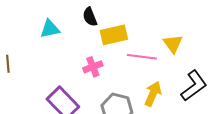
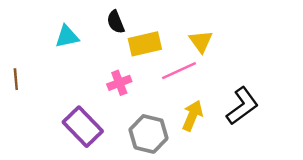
yellow triangle: (173, 44) -> (201, 41), moved
pink line: (142, 57) -> (179, 71), turned -32

